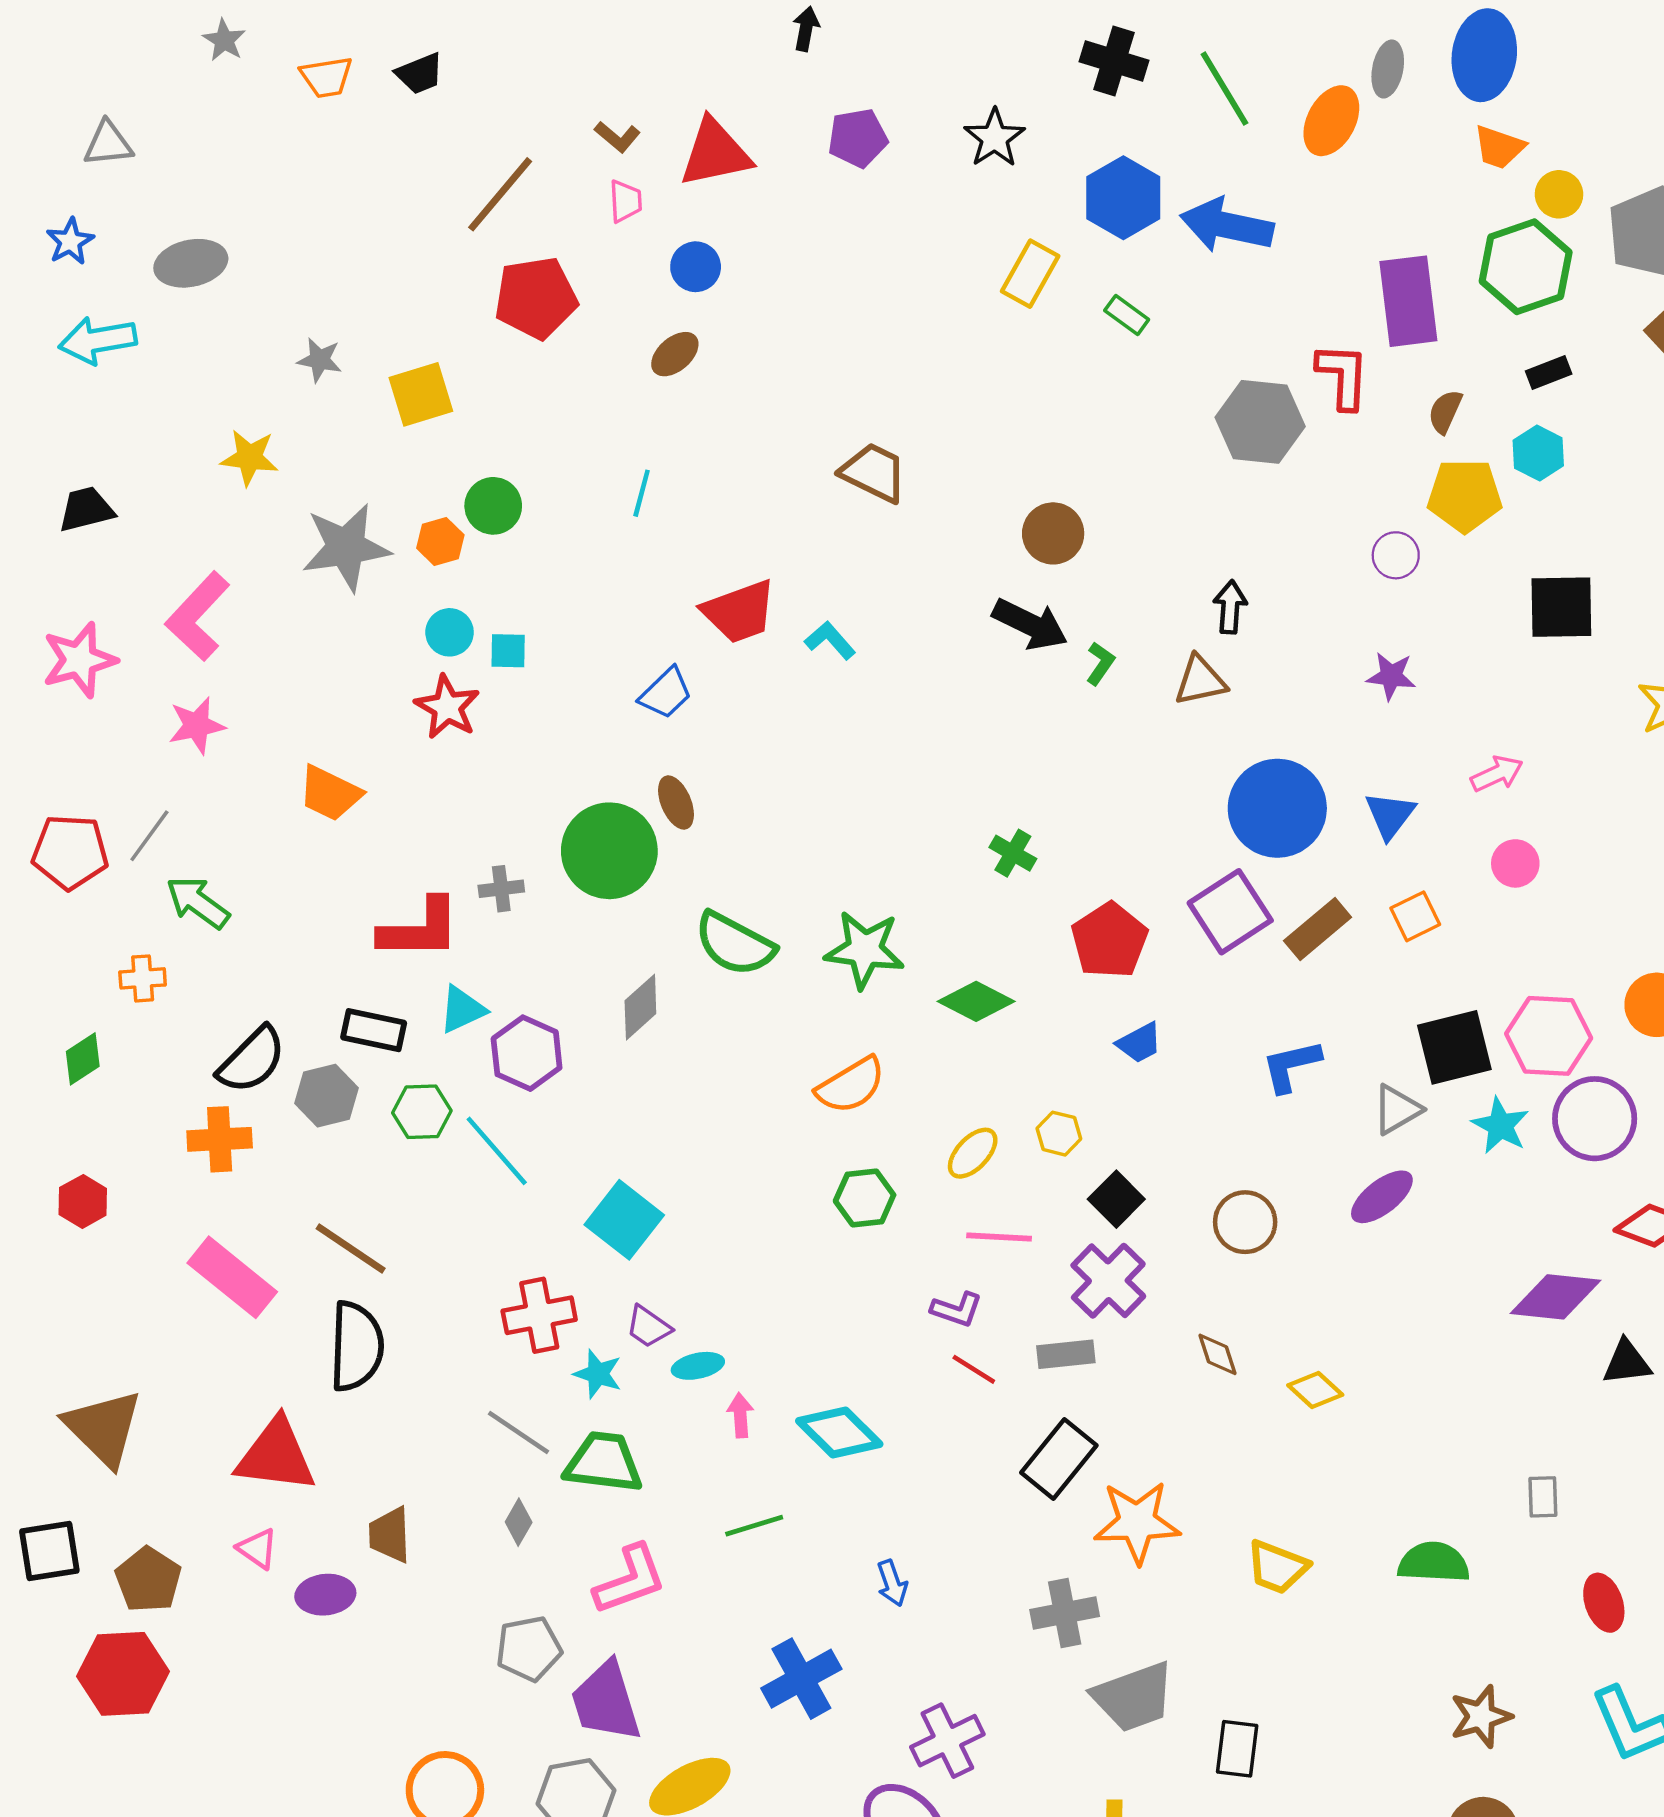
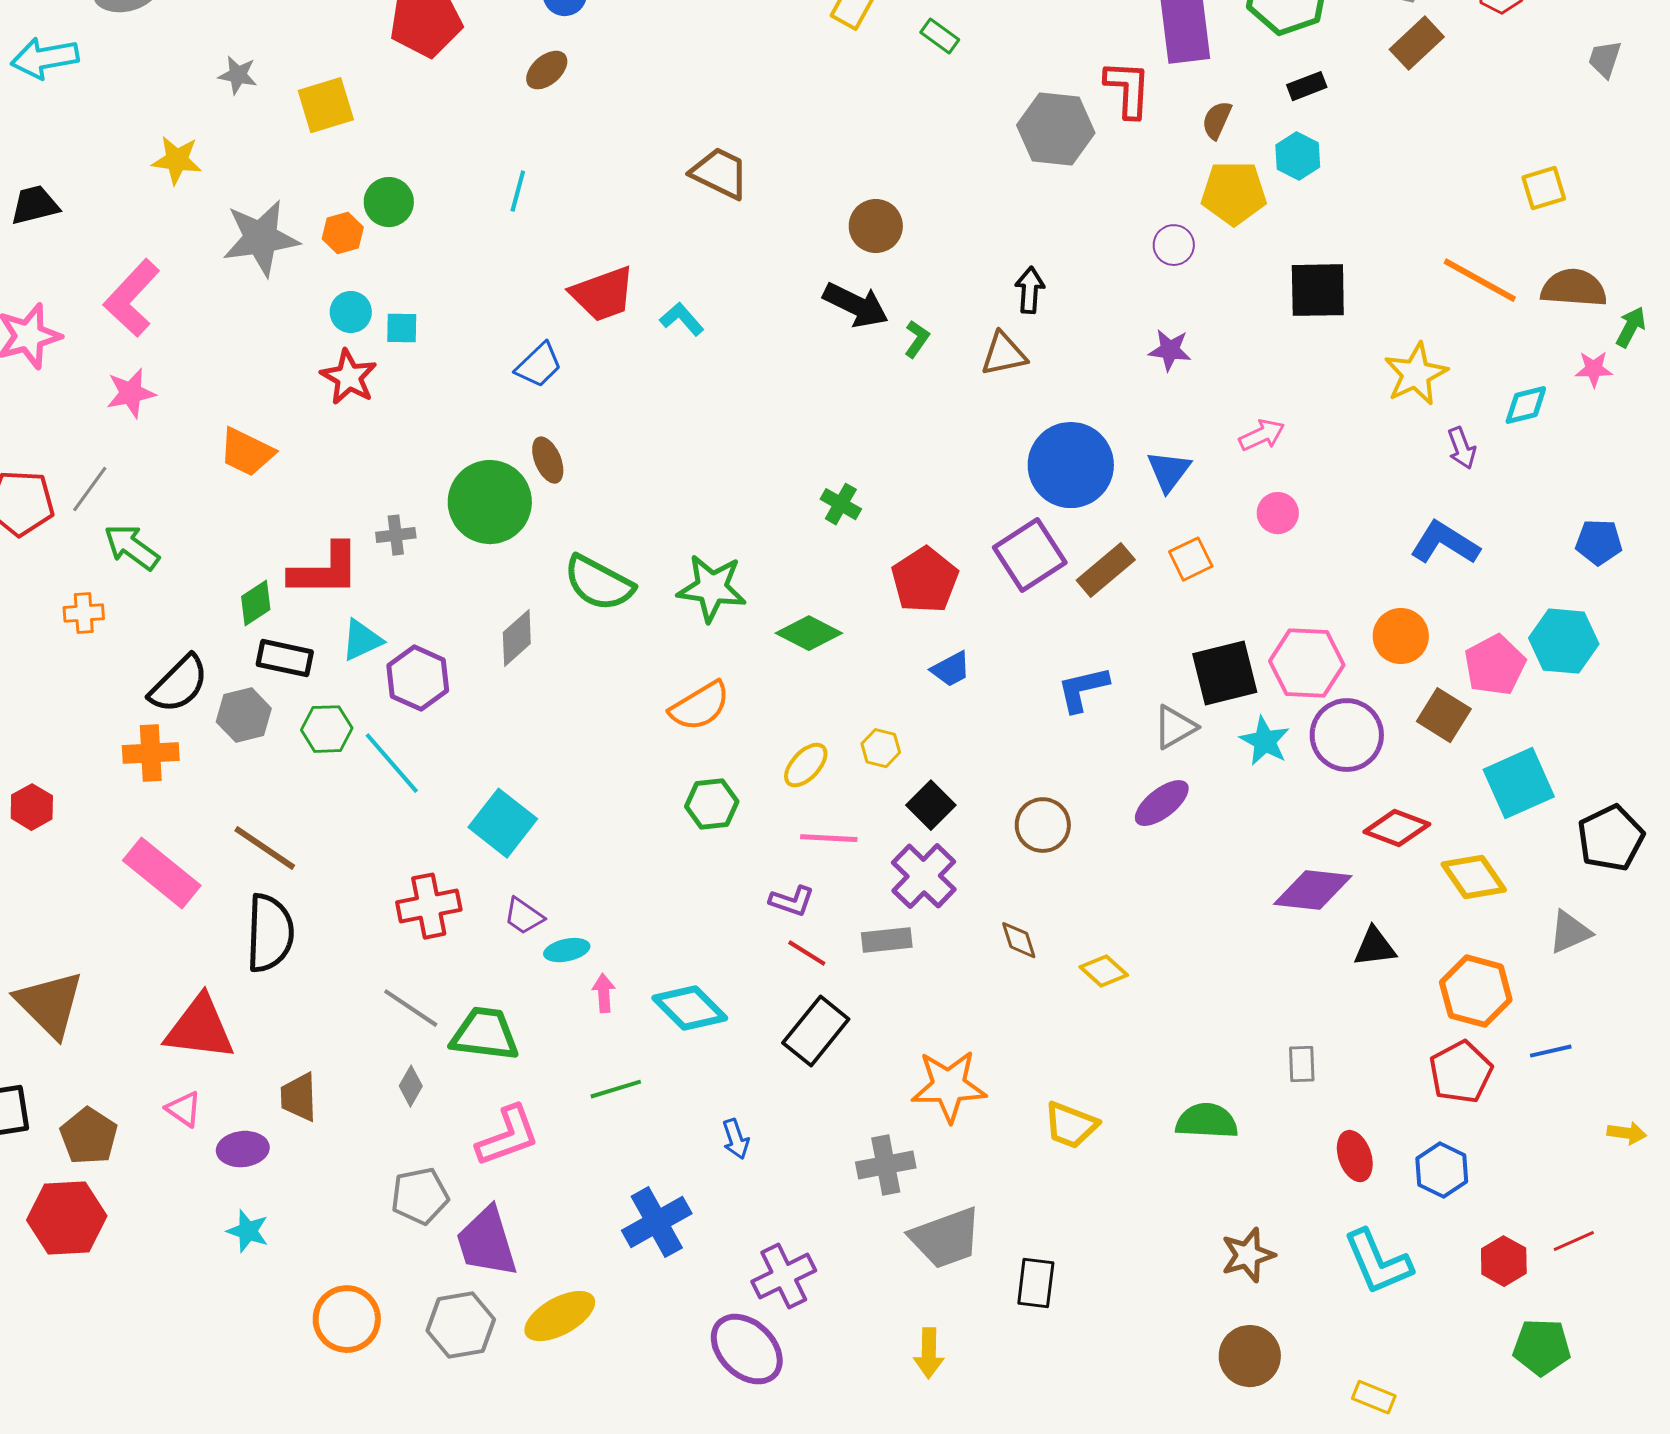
green diamond: (83, 1059) -> (256, 603), moved
cyan star: (598, 1374) -> (248, 1231), moved
black rectangle: (1059, 1459) -> (816, 1031), moved

